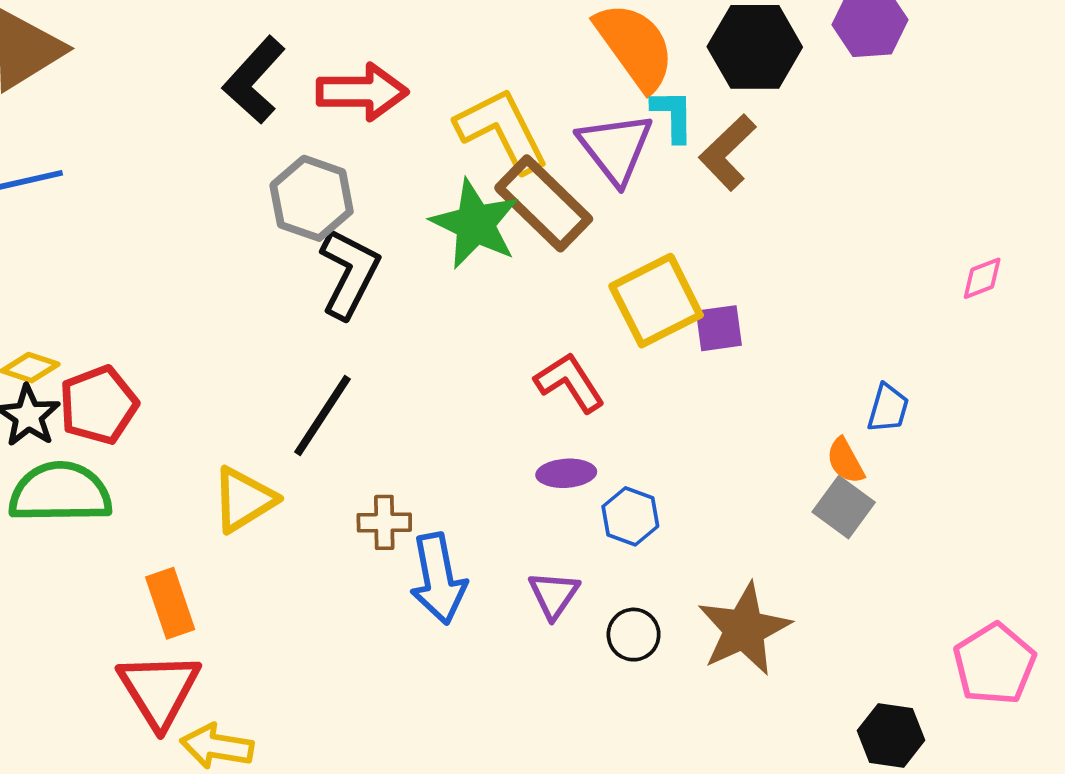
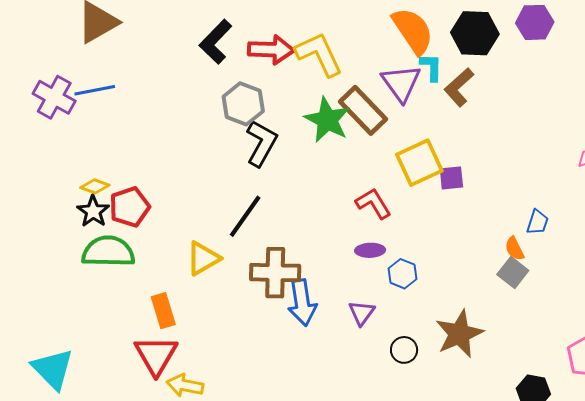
yellow L-shape: (502, 130) -> (319, 54), moved
brown cross: (384, 522) -> (275, 273), size x1.8
black circle: (634, 635) -> (404, 350), moved

